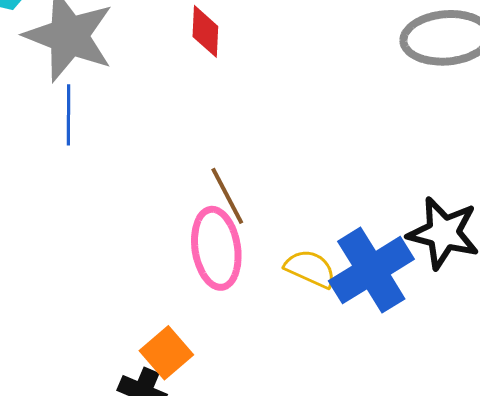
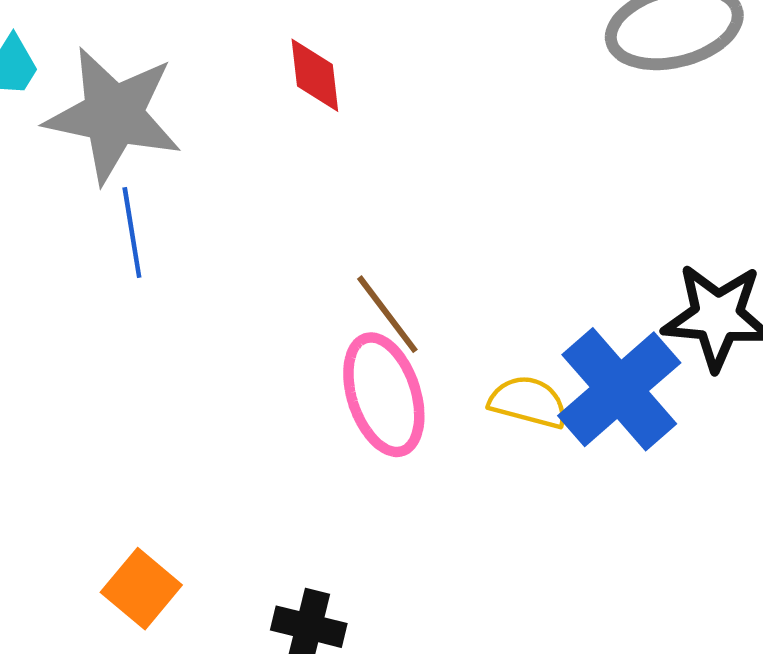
orange square: (166, 353) -> (141, 589), moved

